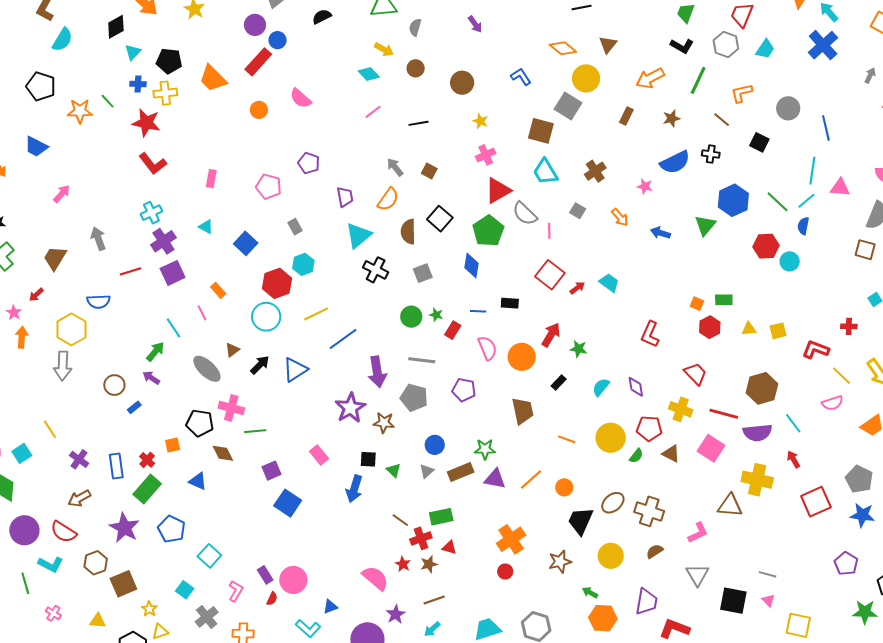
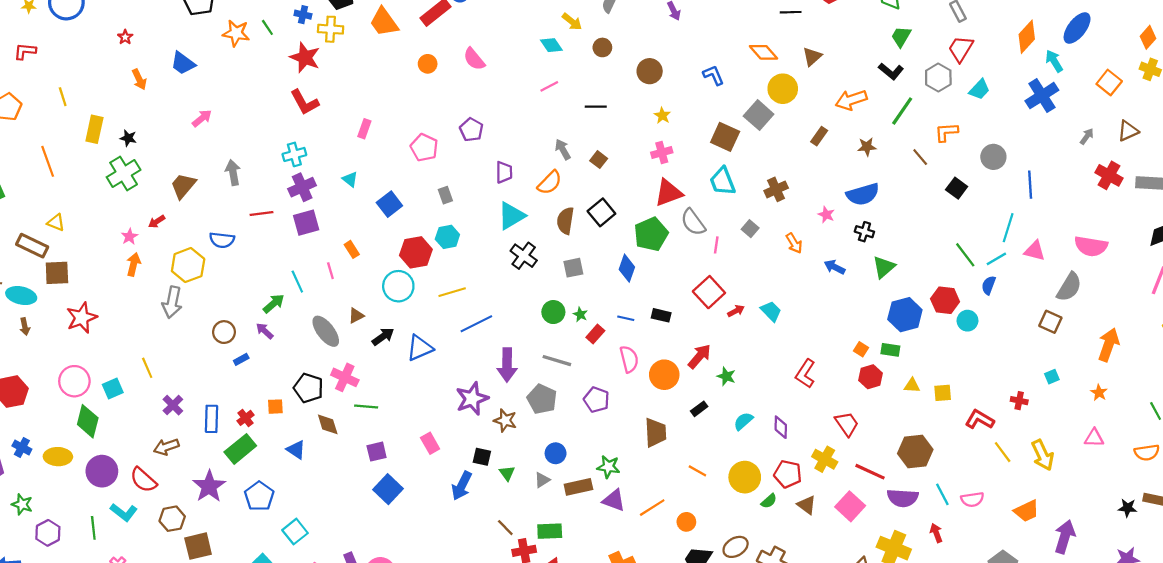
black cross: (711, 154) -> (864, 232), moved
blue hexagon: (733, 200) -> (905, 315), moved
pink semicircle: (833, 403) -> (972, 499), moved

